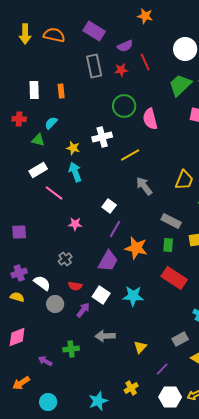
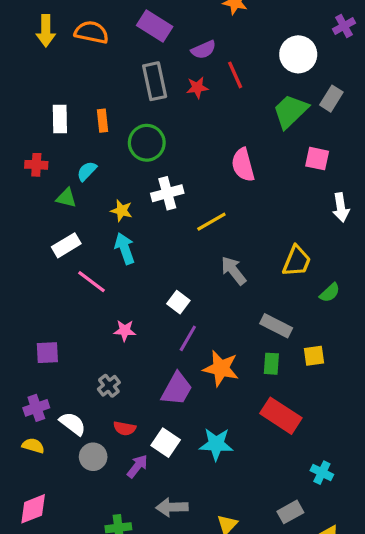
green circle: (124, 106) -> (147, 143), moved
purple square: (19, 232) -> (47, 353), moved

